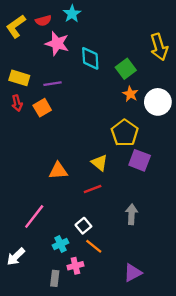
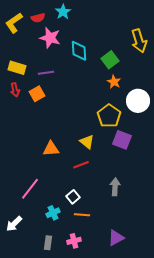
white circle: (158, 102) -> (138, 101), moved
orange line: (94, 246) -> (82, 215), turned -35
pink cross: (75, 266) -> (74, 241), moved

